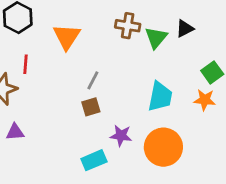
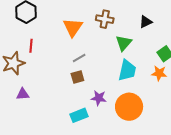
orange triangle: (67, 37) -> (73, 27), moved
green triangle: (156, 38) -> (124, 43), moved
gray line: (93, 80) -> (79, 58), turned 32

